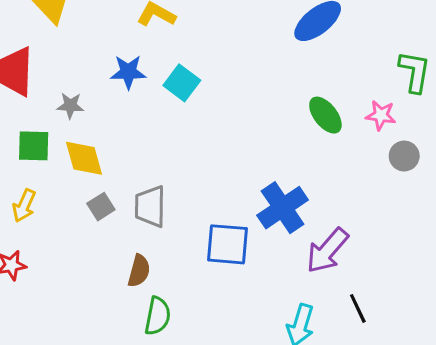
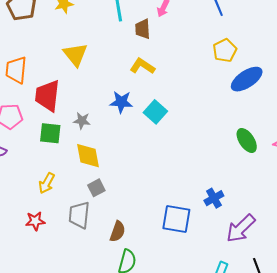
green square: (34, 146) -> (50, 133), moved
gray trapezoid: (150, 207) -> (79, 215), moved
blue cross: (283, 208) -> (214, 198), size x0.6

